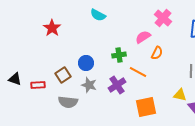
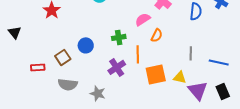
orange line: (138, 72) -> (138, 54), turned 60
black triangle: (15, 79) -> (15, 32), moved, turned 32
gray star: (89, 85) -> (98, 93), moved
orange square: (146, 107) -> (156, 74), moved

